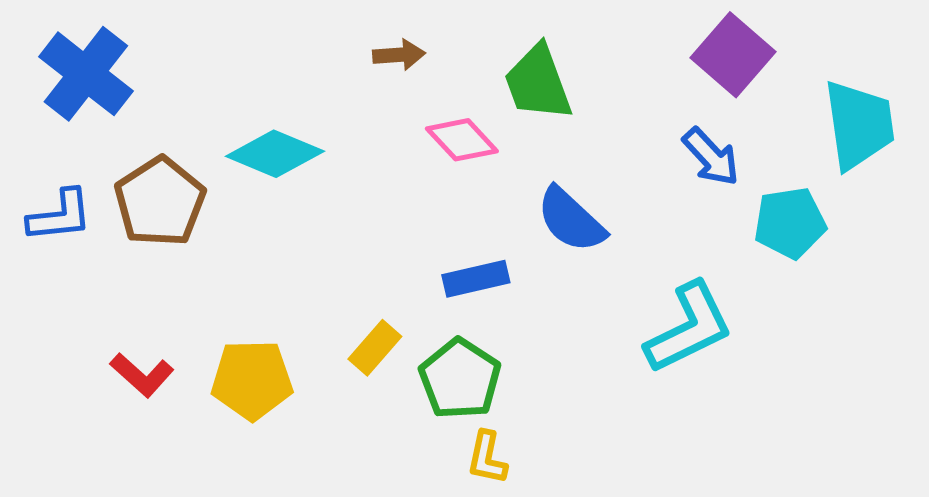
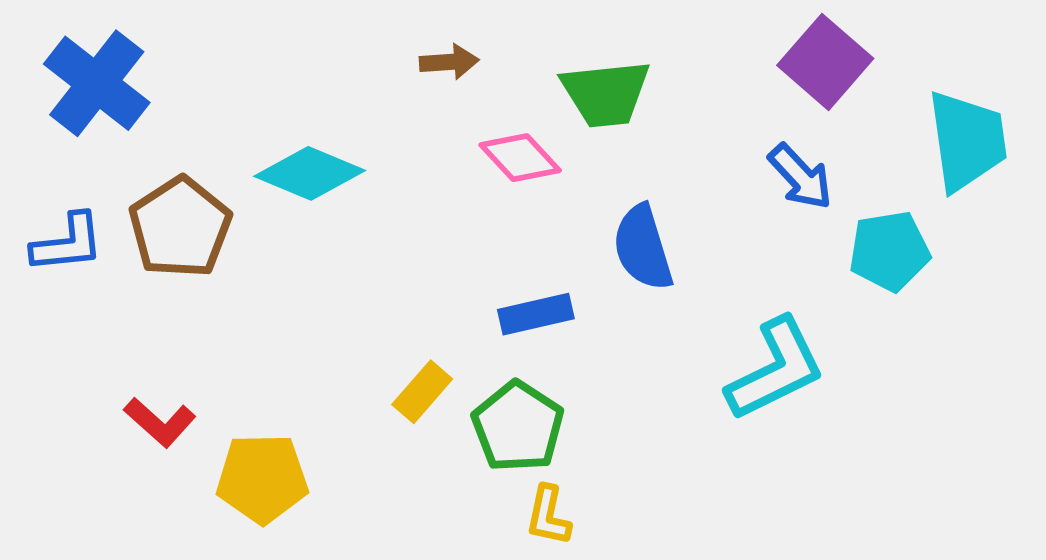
green trapezoid: (538, 83) -> (606, 93), turned -76
blue semicircle: (571, 220) -> (643, 248), turned 30
yellow pentagon: (252, 380) -> (262, 478), moved

